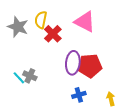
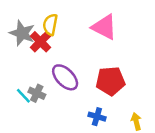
red cross: (53, 34) -> (40, 42), moved
purple ellipse: (73, 63) -> (65, 77), moved, turned -50
blue cross: (79, 95) -> (97, 117), turned 32

